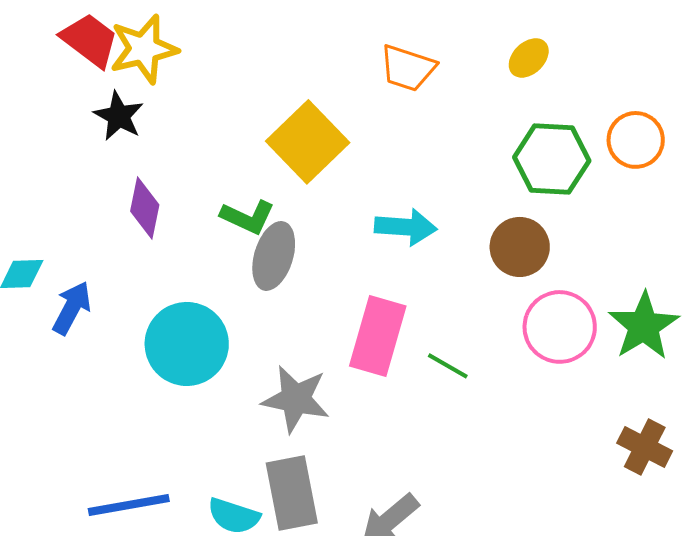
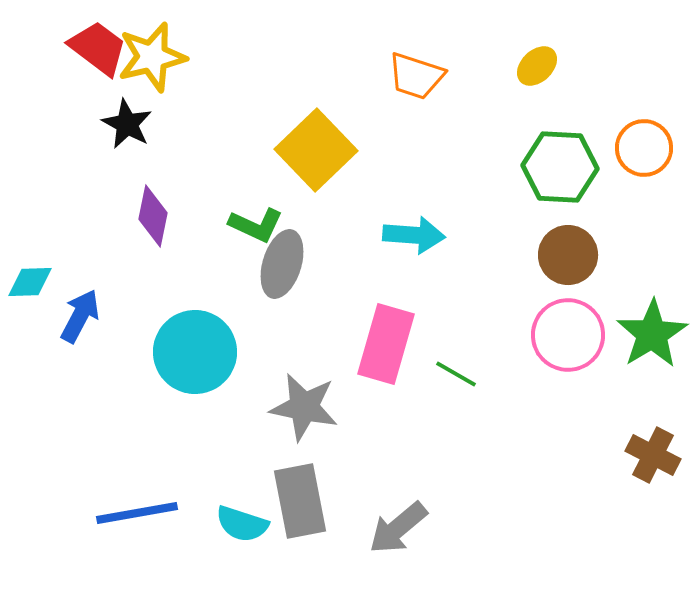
brown circle: (520, 247) -> (568, 255), moved

